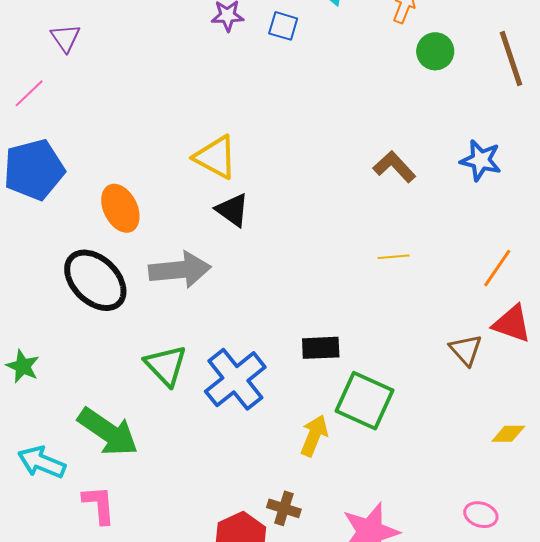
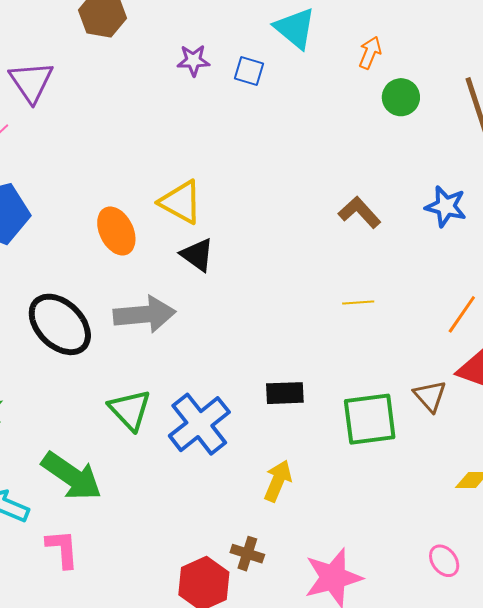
purple triangle: (65, 38) -> (31, 82), size x1.5
orange ellipse: (120, 208) -> (116, 231), moved
green square: (365, 401) -> (370, 419), moved, turned -32
pink ellipse: (481, 515) -> (444, 561), turned 36

